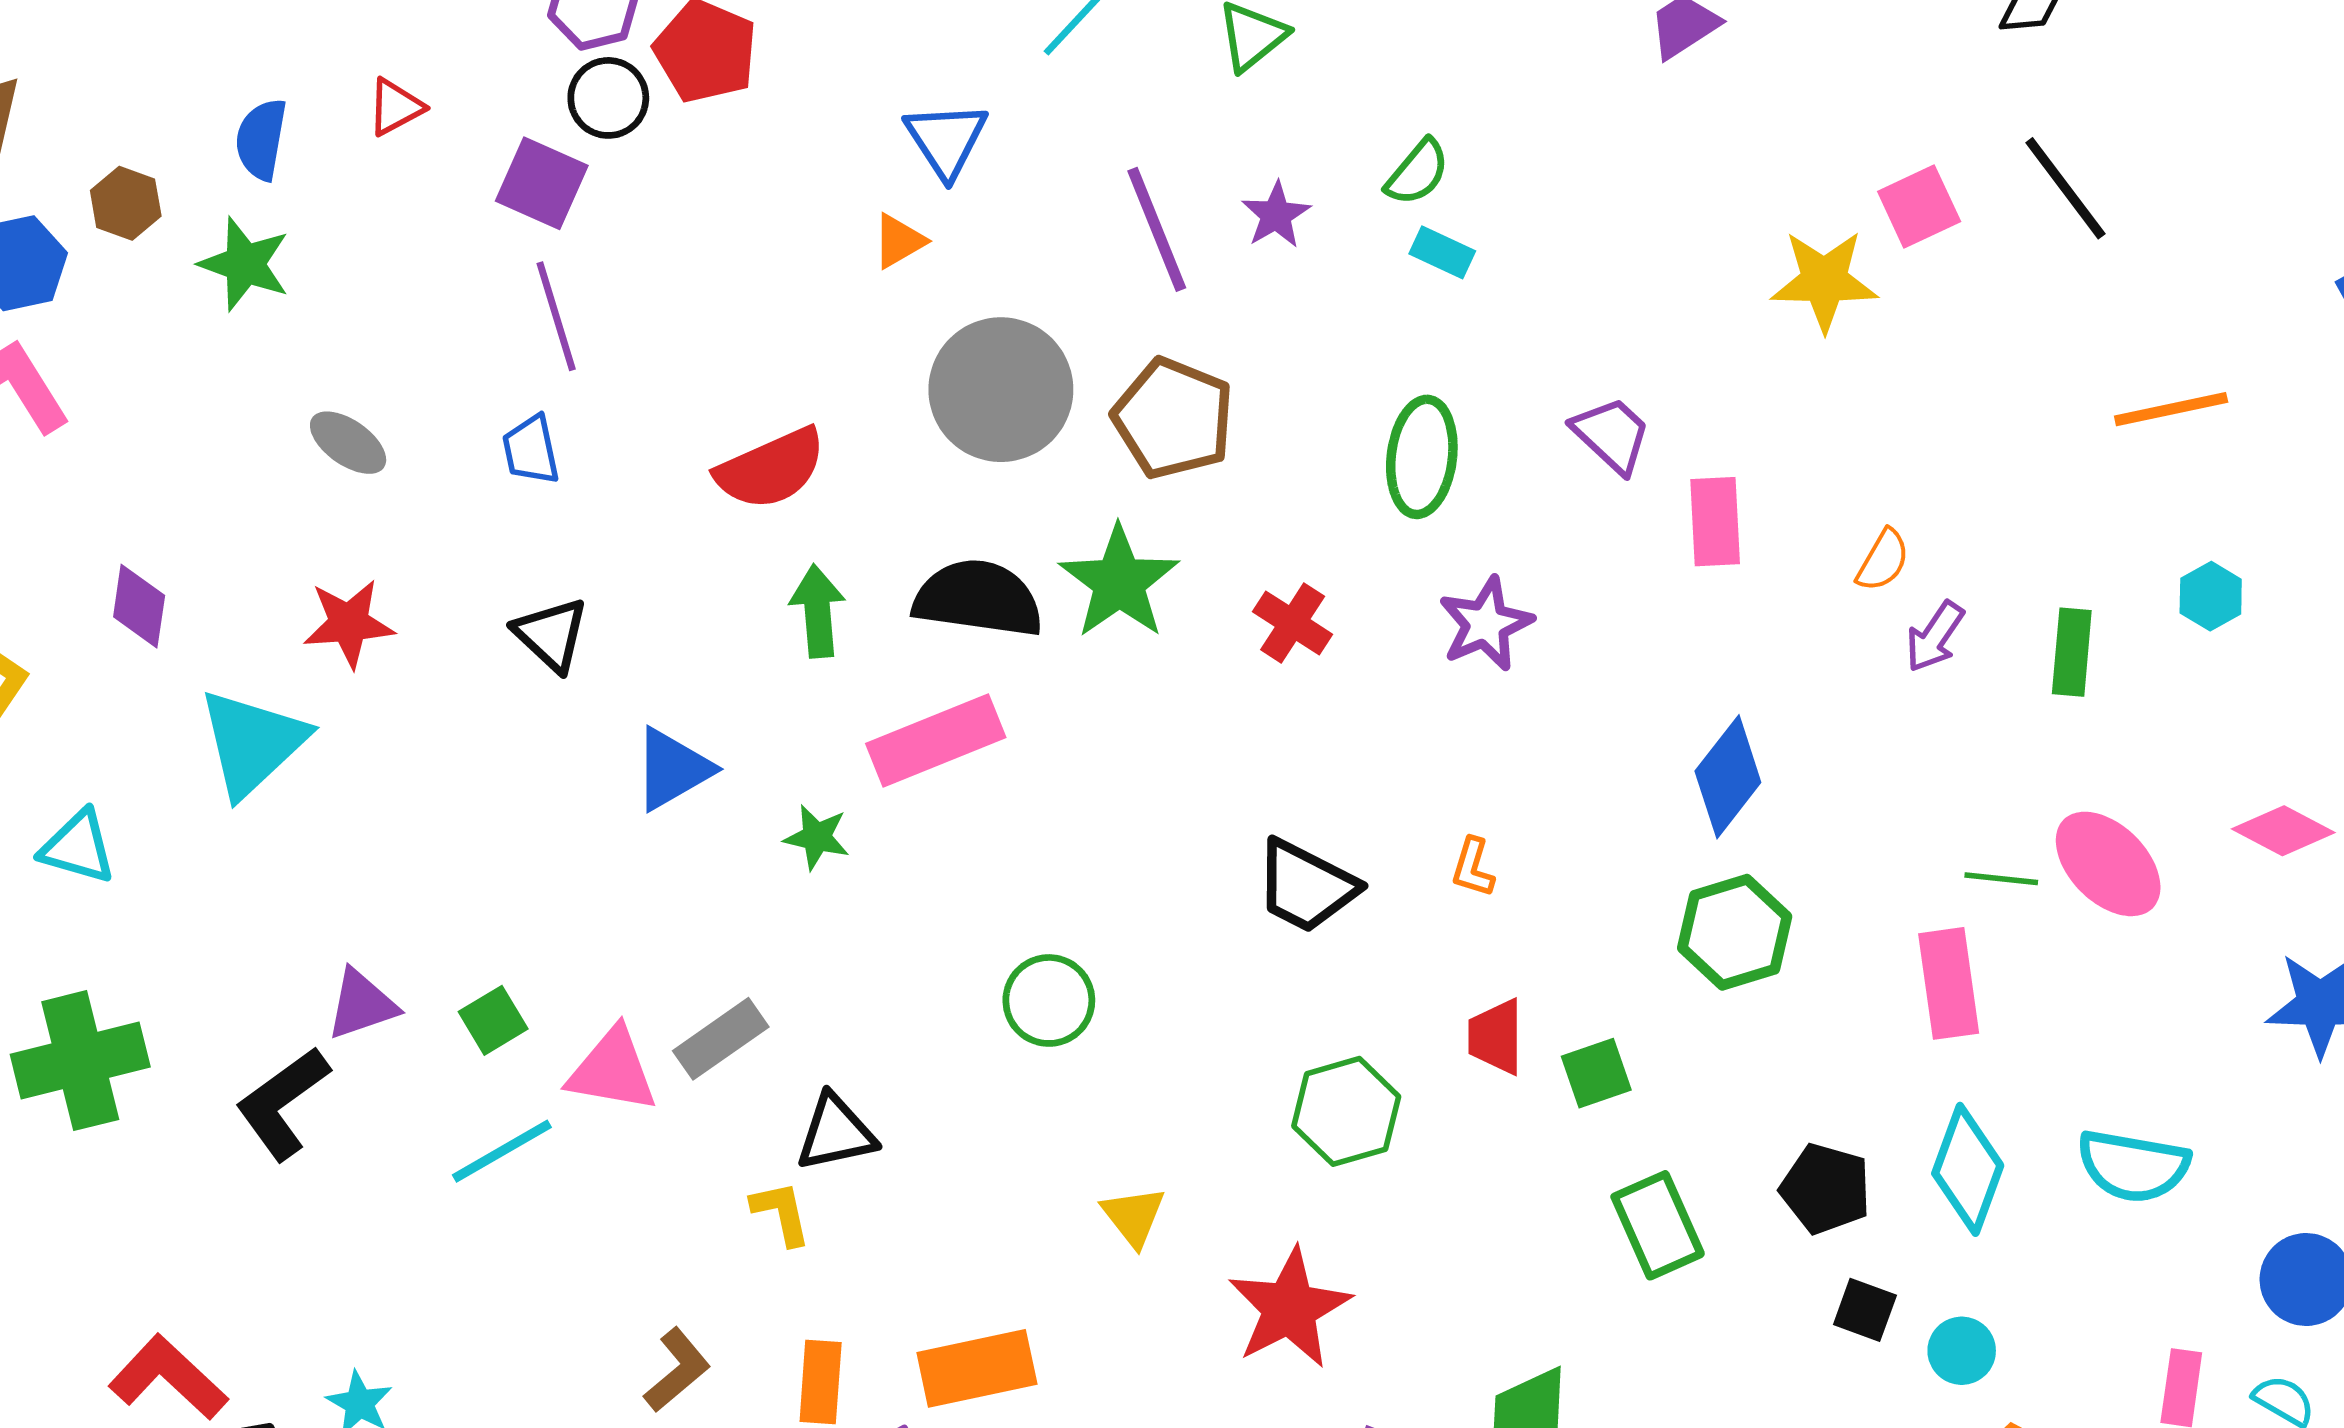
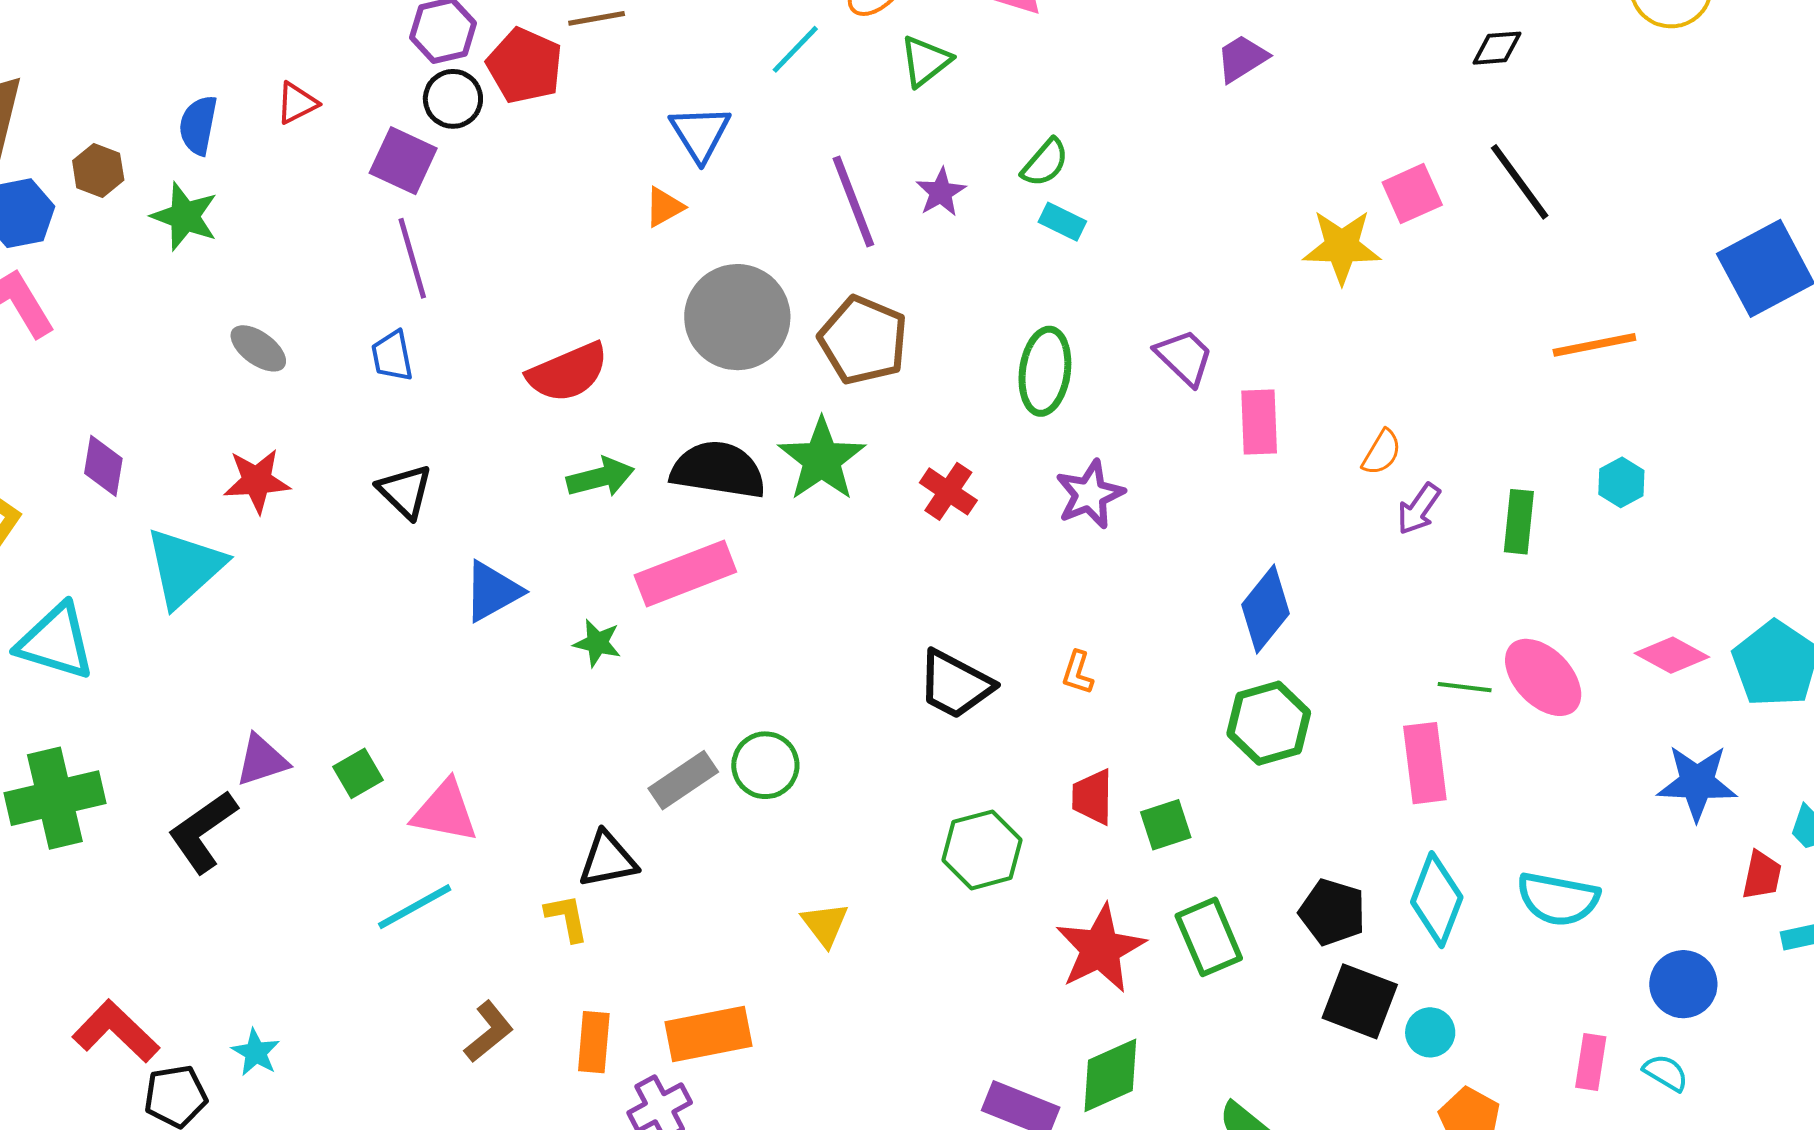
green arrow: (818, 611) -> (600, 477), turned 80
cyan triangle: (78, 847) -> (56, 642), size x1.4
gray rectangle: (721, 1039) -> (683, 780), moved
cyan line: (502, 1151) -> (415, 907), moved
red star: (1289, 1308) -> (1100, 949), moved
black square: (1865, 1310) -> (1360, 1001), size x1.6

